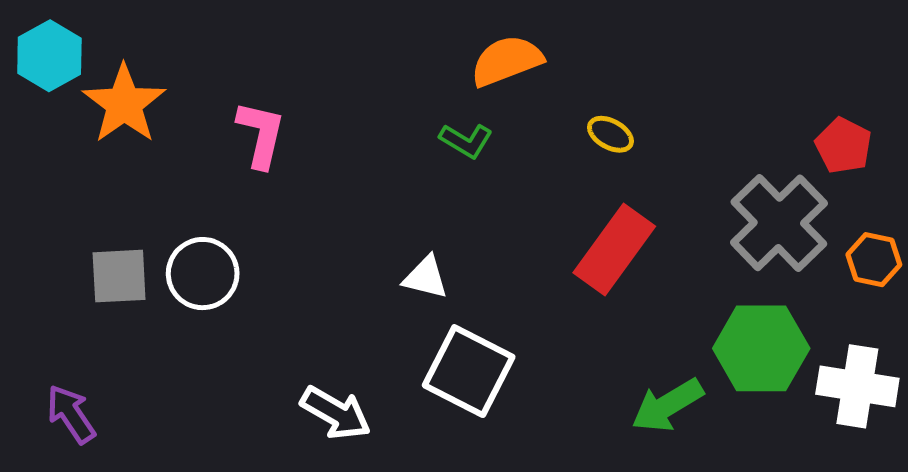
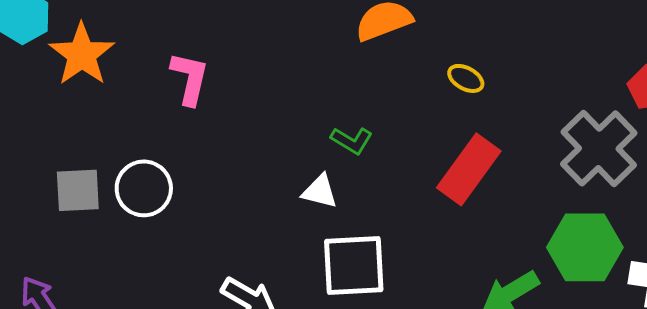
green L-shape: (466, 141) -> (352, 140), moved
white square: (469, 371) -> (354, 265), turned -30

